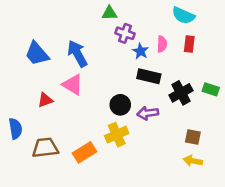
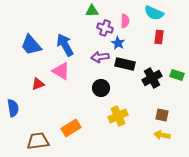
pink semicircle: (162, 44) -> (125, 21), moved
purple arrow: (148, 113) -> (100, 57), moved
yellow cross: (117, 135) -> (118, 116), moved
brown trapezoid: (45, 148) -> (38, 141), moved

